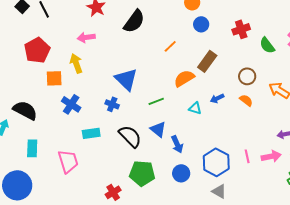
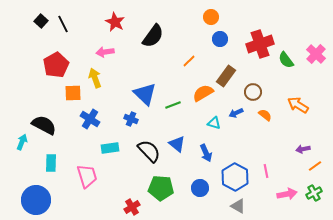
red cross: (241, 29) -> (260, 44), size x1.5
brown circle: (247, 76) -> (253, 92), moved
green line: (156, 101) -> (173, 105), moved
blue arrow: (177, 144) -> (206, 153), moved
pink arrow: (271, 156) -> (287, 194), moved

